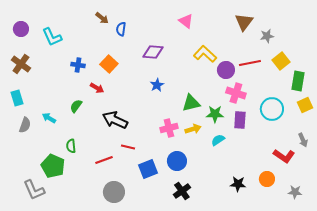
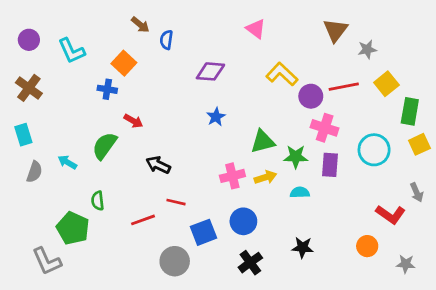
orange square: (109, 64) -> (124, 63), moved
green semicircle: (76, 106) -> (105, 146), size x1.5
black arrow: (115, 120) -> (158, 165), size x0.7
cyan semicircle: (218, 140) -> (300, 192), turned 32
black star: (238, 184) -> (303, 247), moved
gray circle: (114, 192) -> (175, 261), moved

